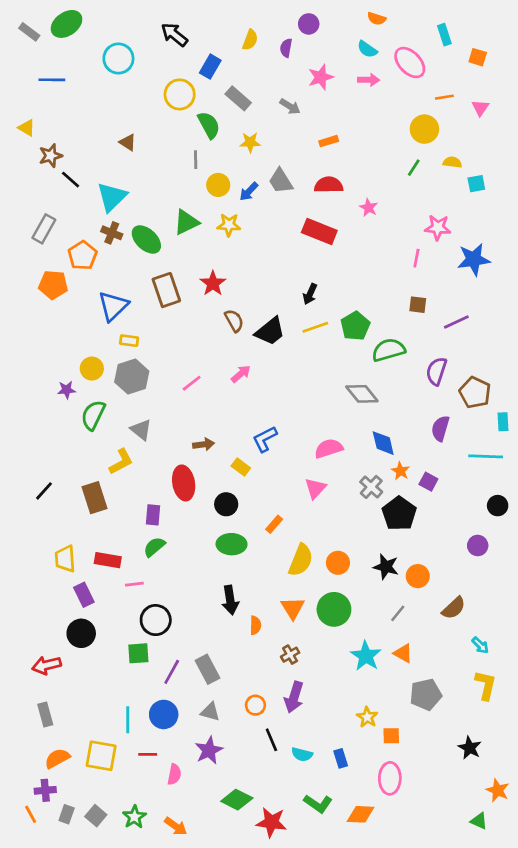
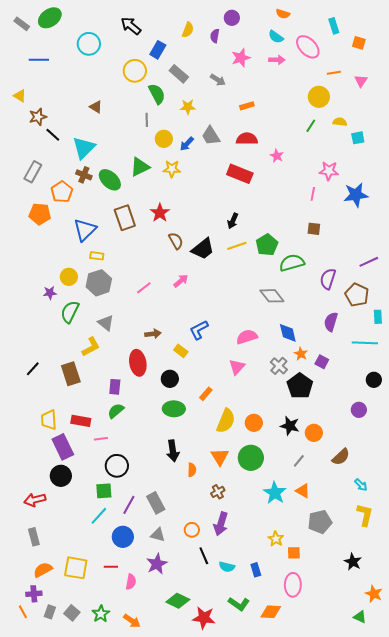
purple line: (456, 322) -> (369, 262), moved
purple rectangle: (84, 595) -> (63, 447), size x1.4
cyan line: (128, 720) -> (99, 516), moved, turned 42

